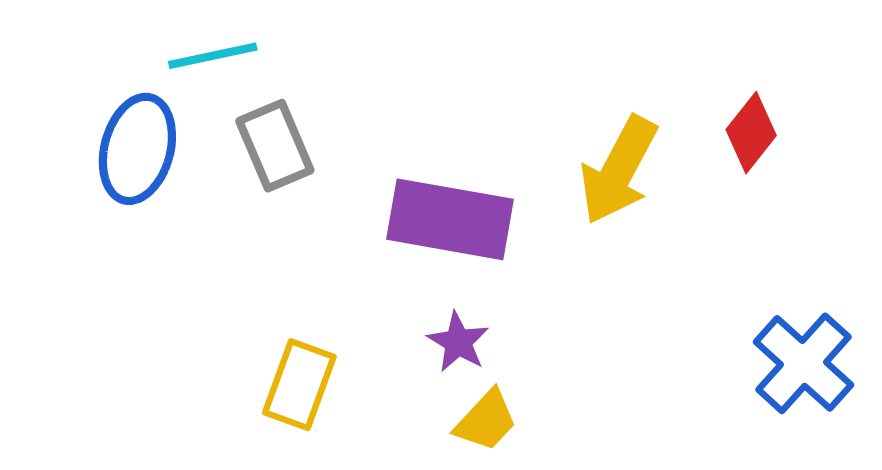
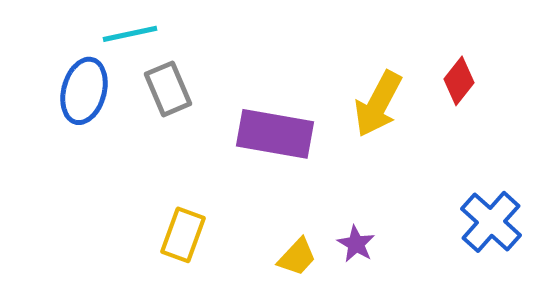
purple star: (458, 342) -> (356, 244), moved

